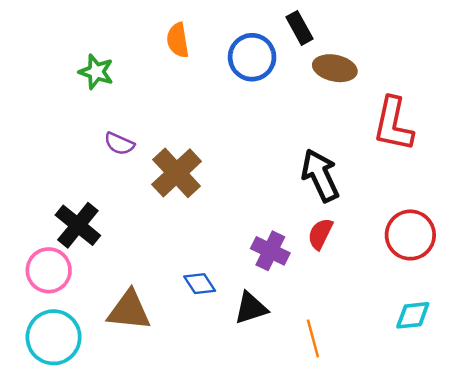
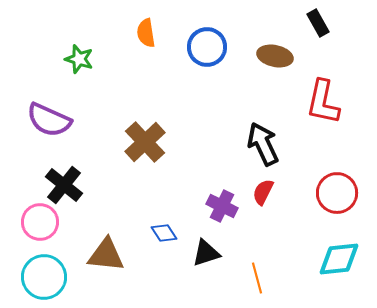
black rectangle: (300, 28) -> (318, 23), moved
purple semicircle: (119, 144) -> (49, 120), moved, size x1.8
cyan diamond: (413, 315) -> (339, 259), size x1.4

